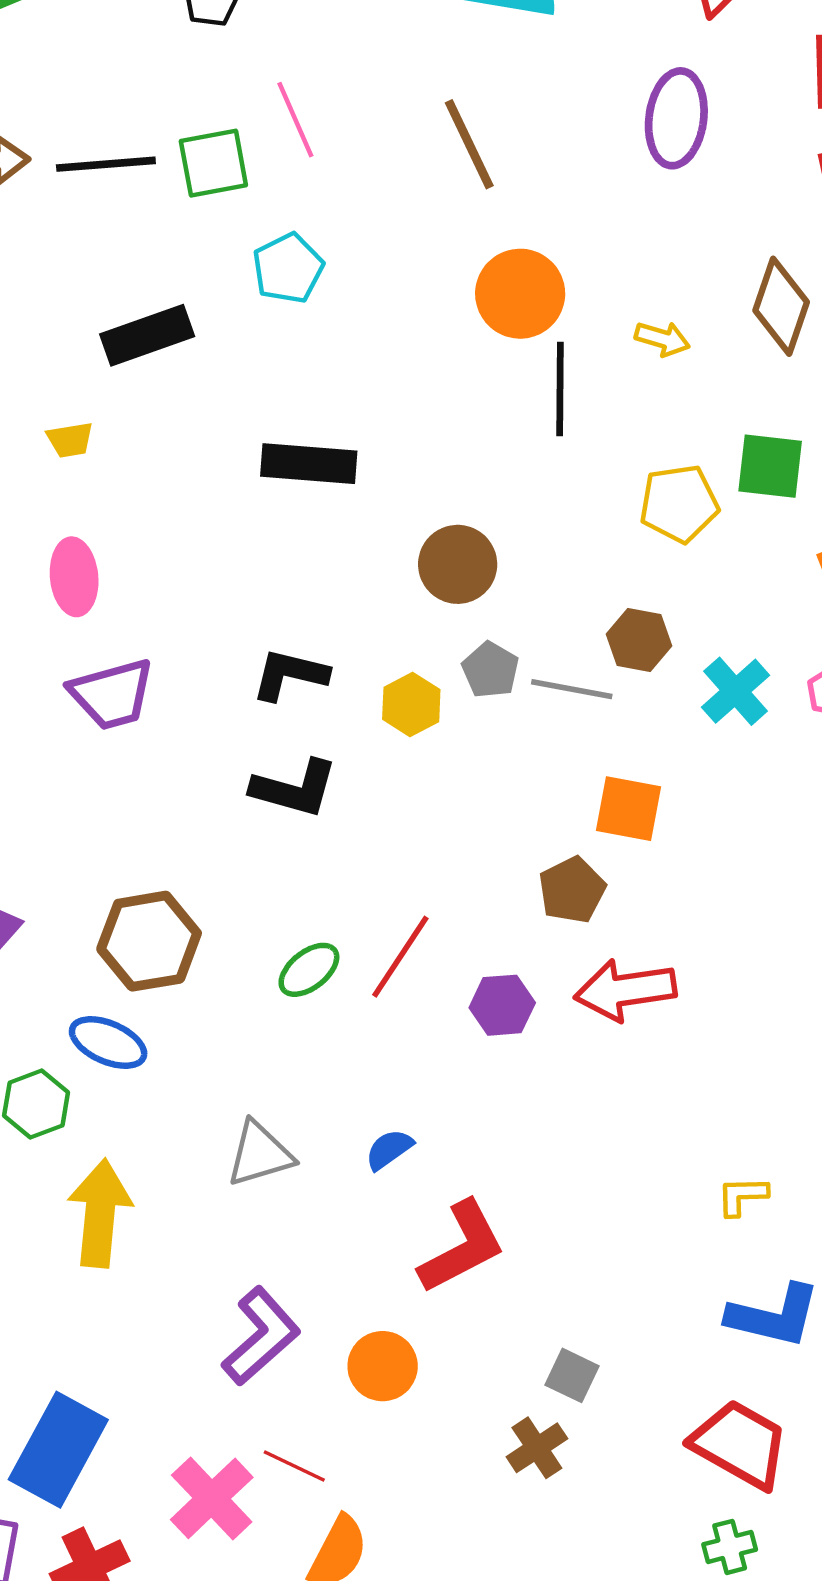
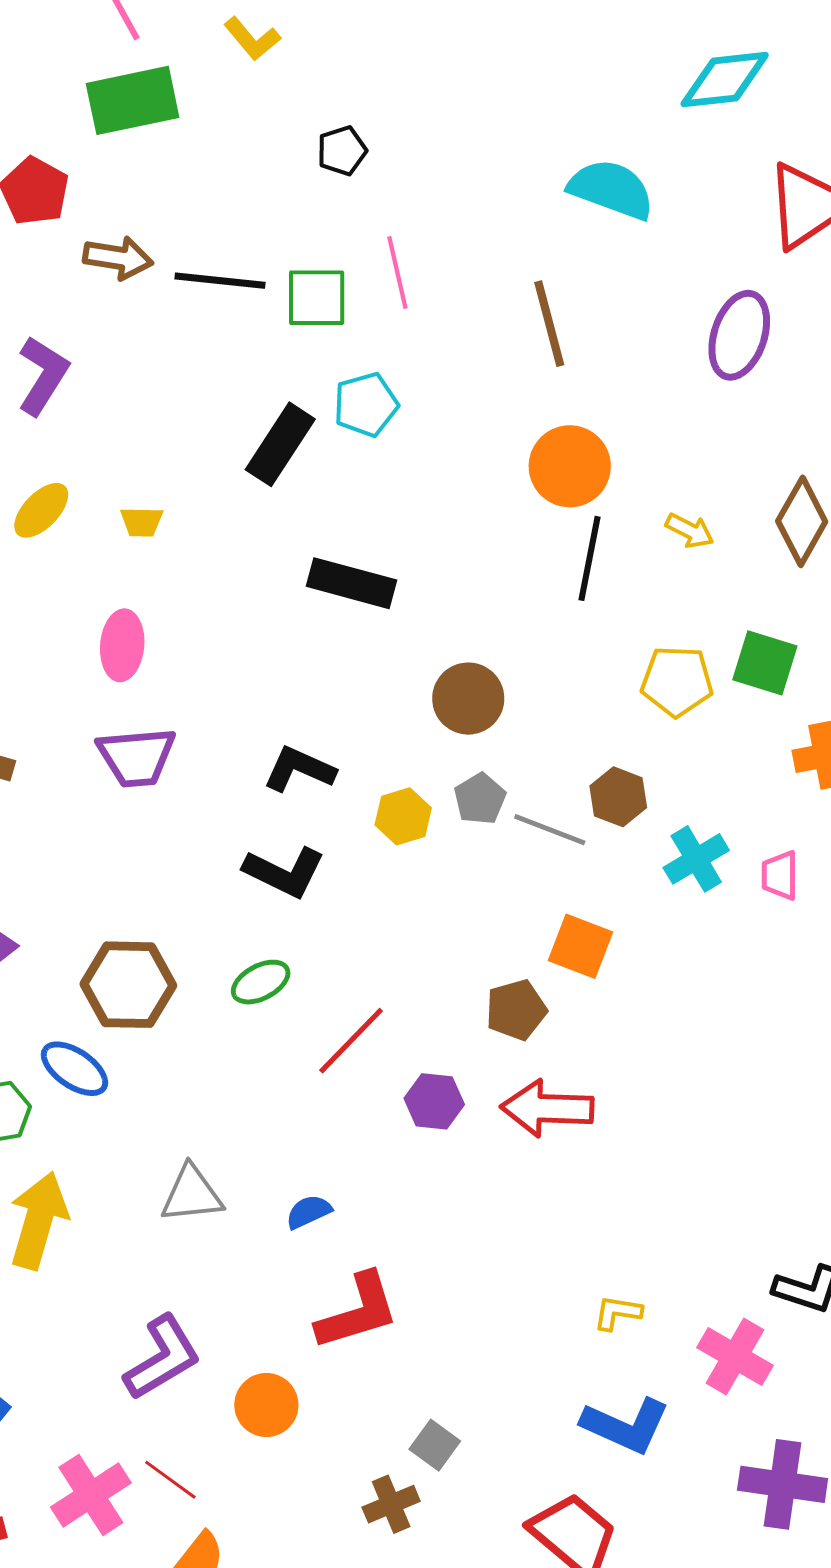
black rectangle: (147, 335) -> (280, 444), moved, turned -48
green ellipse: (309, 970) -> (261, 982), moved

